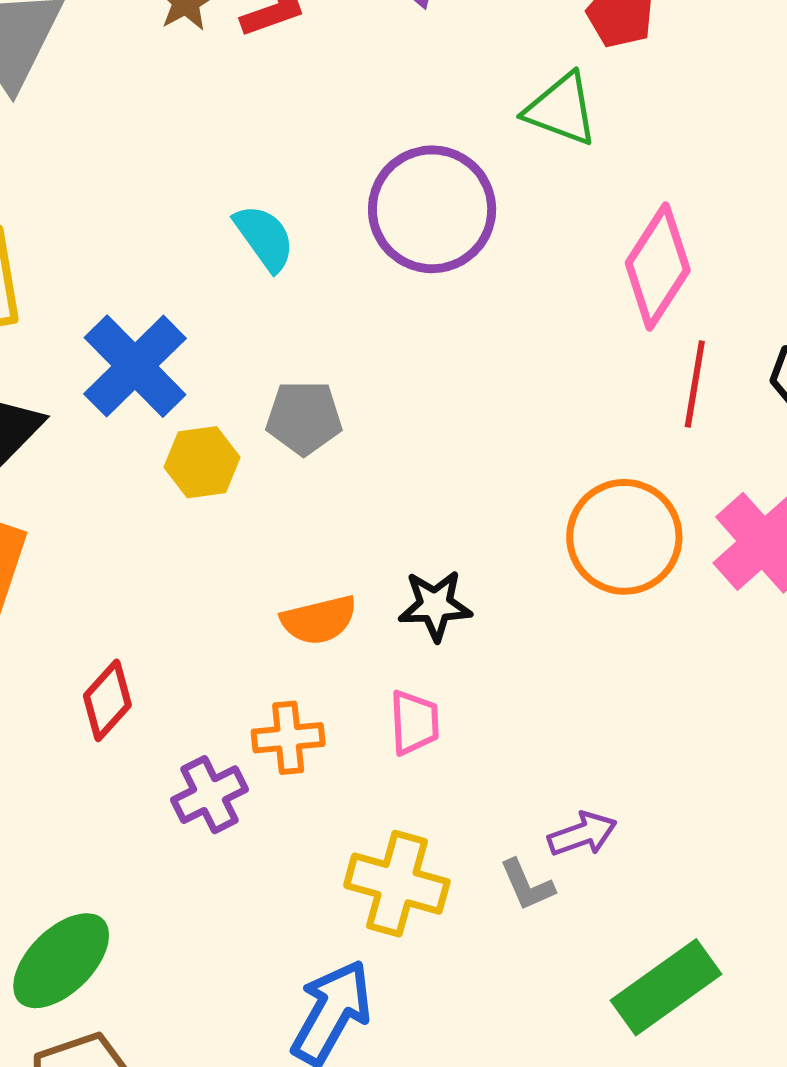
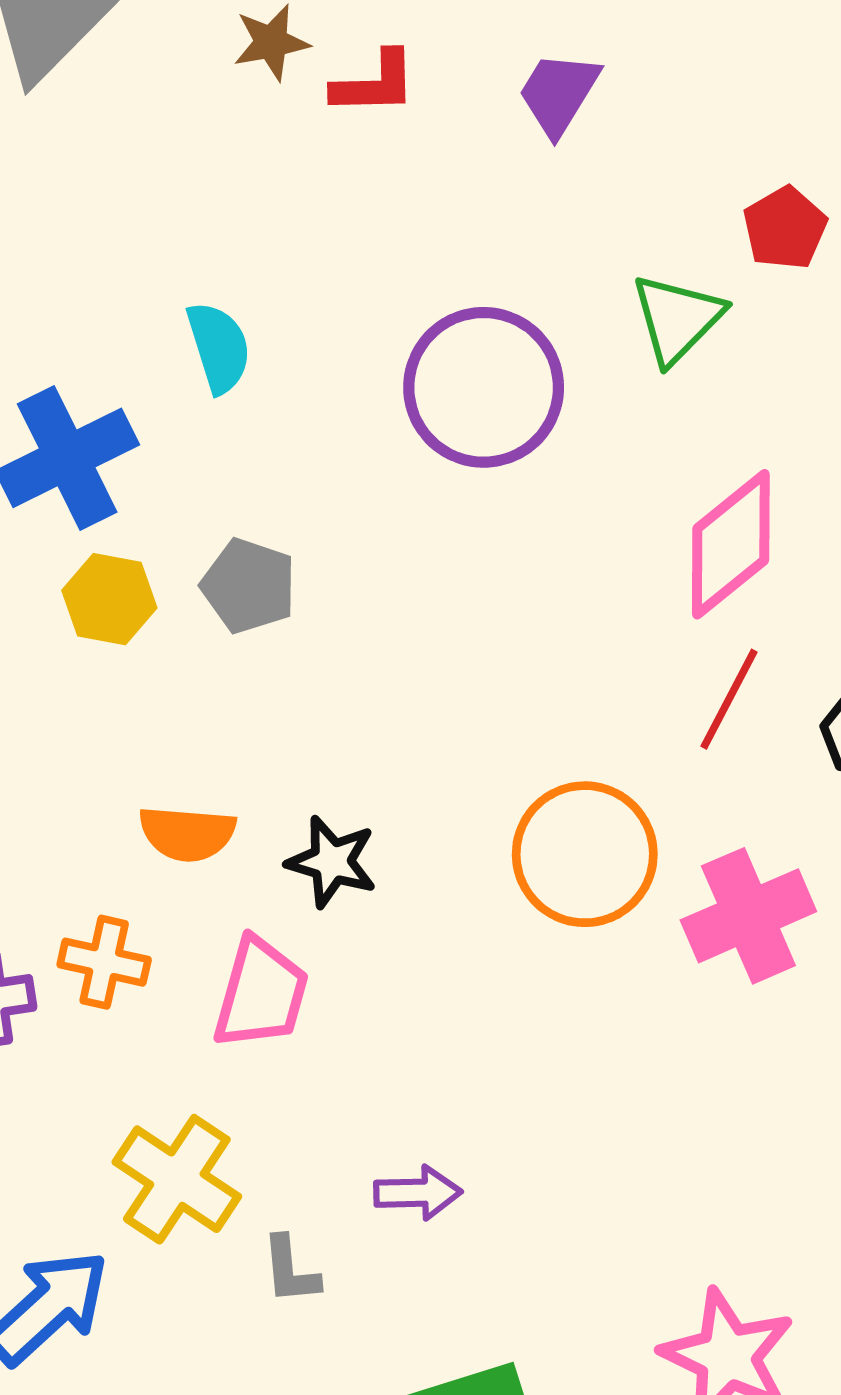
green triangle: (561, 109) -> (677, 319), turned 36
cyan semicircle: (264, 238) -> (219, 347), moved
pink trapezoid: (414, 722) -> (261, 993), size x1.4
gray L-shape: (527, 885) -> (290, 1270), moved

